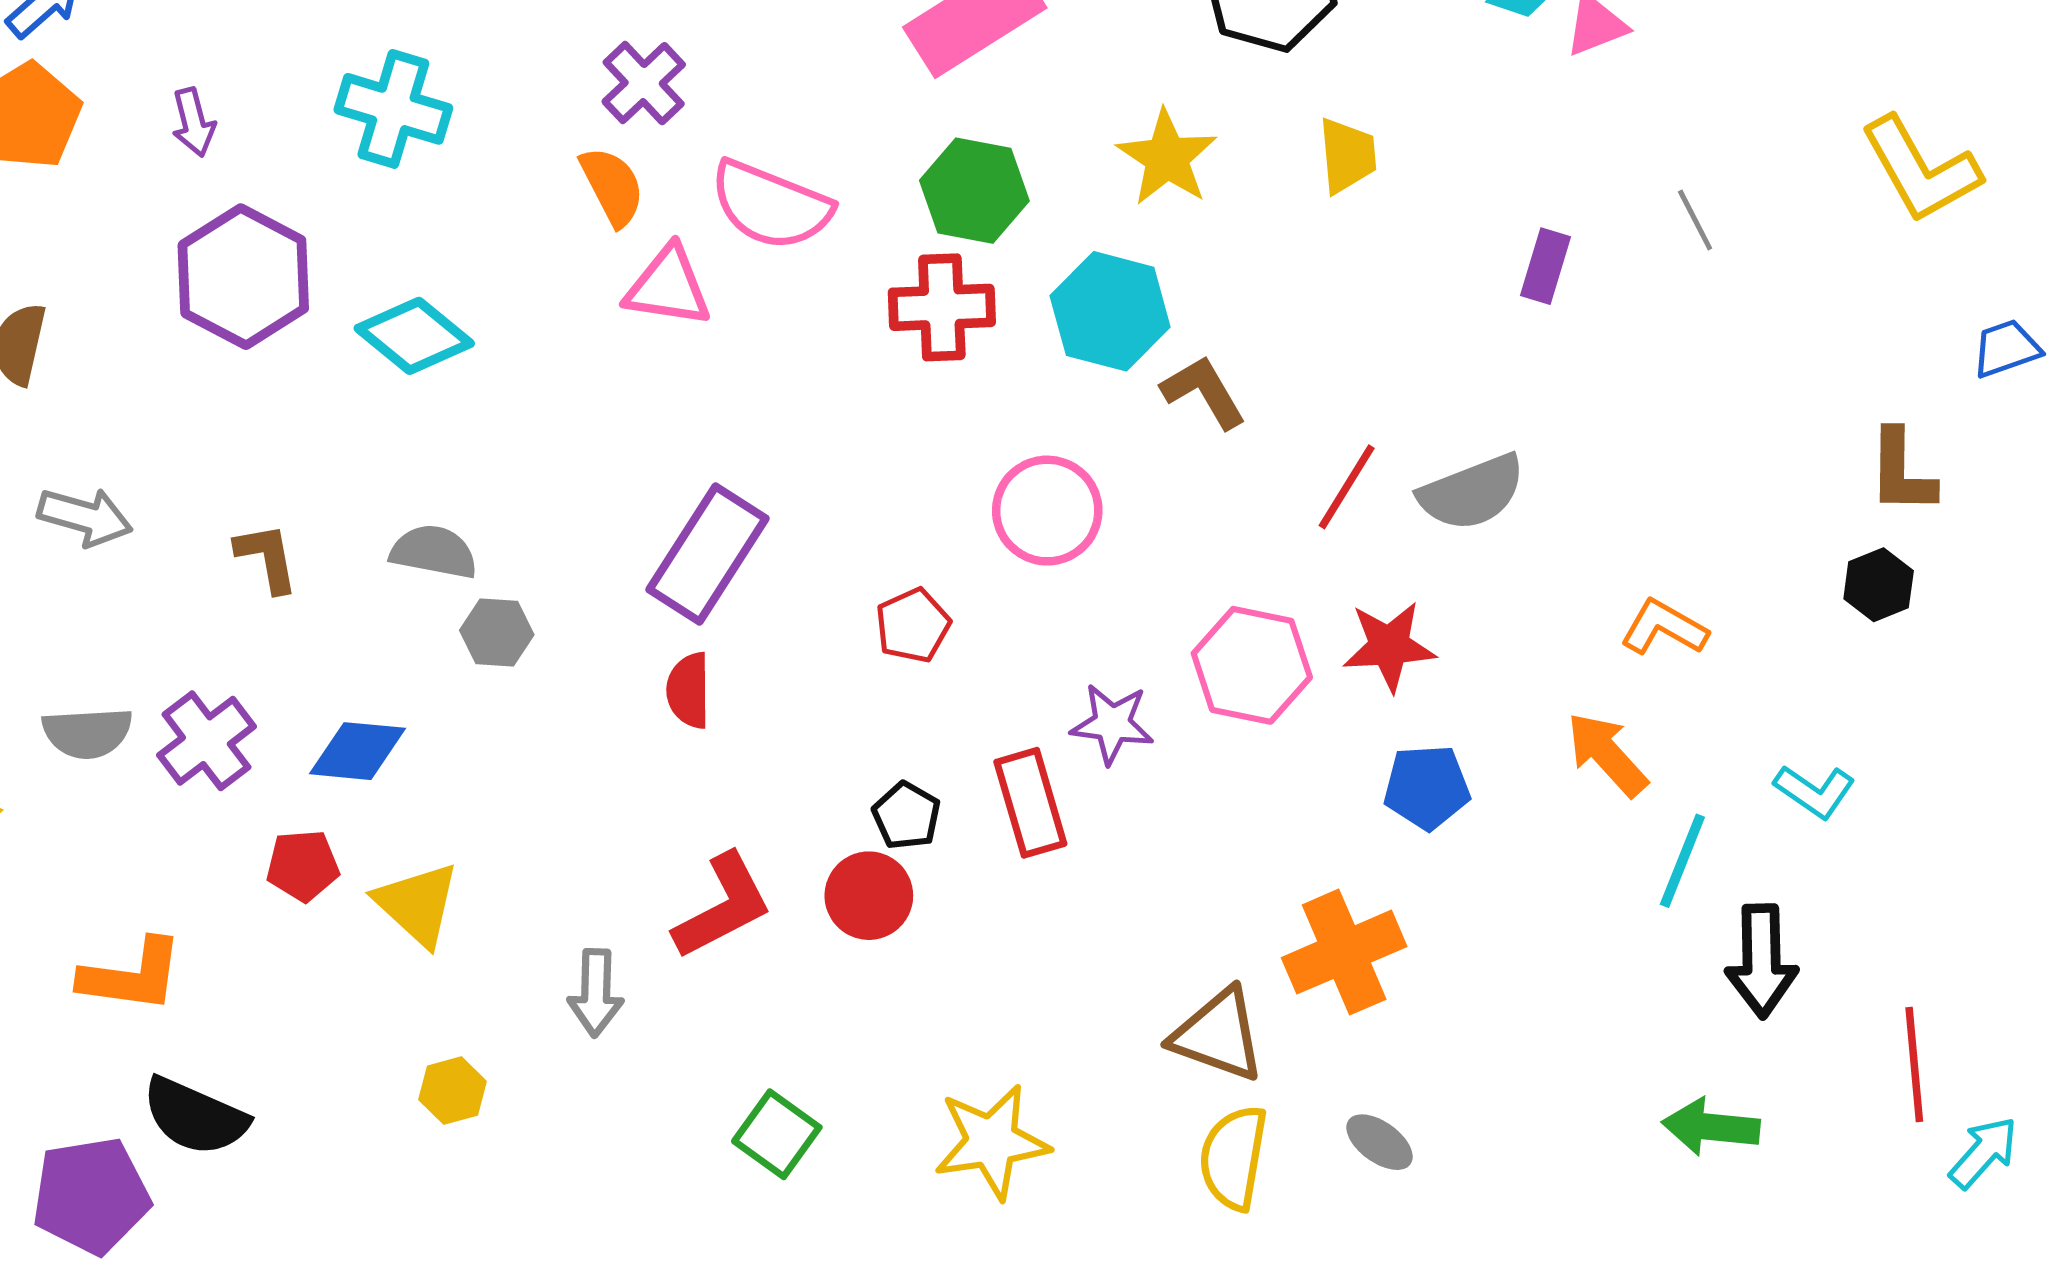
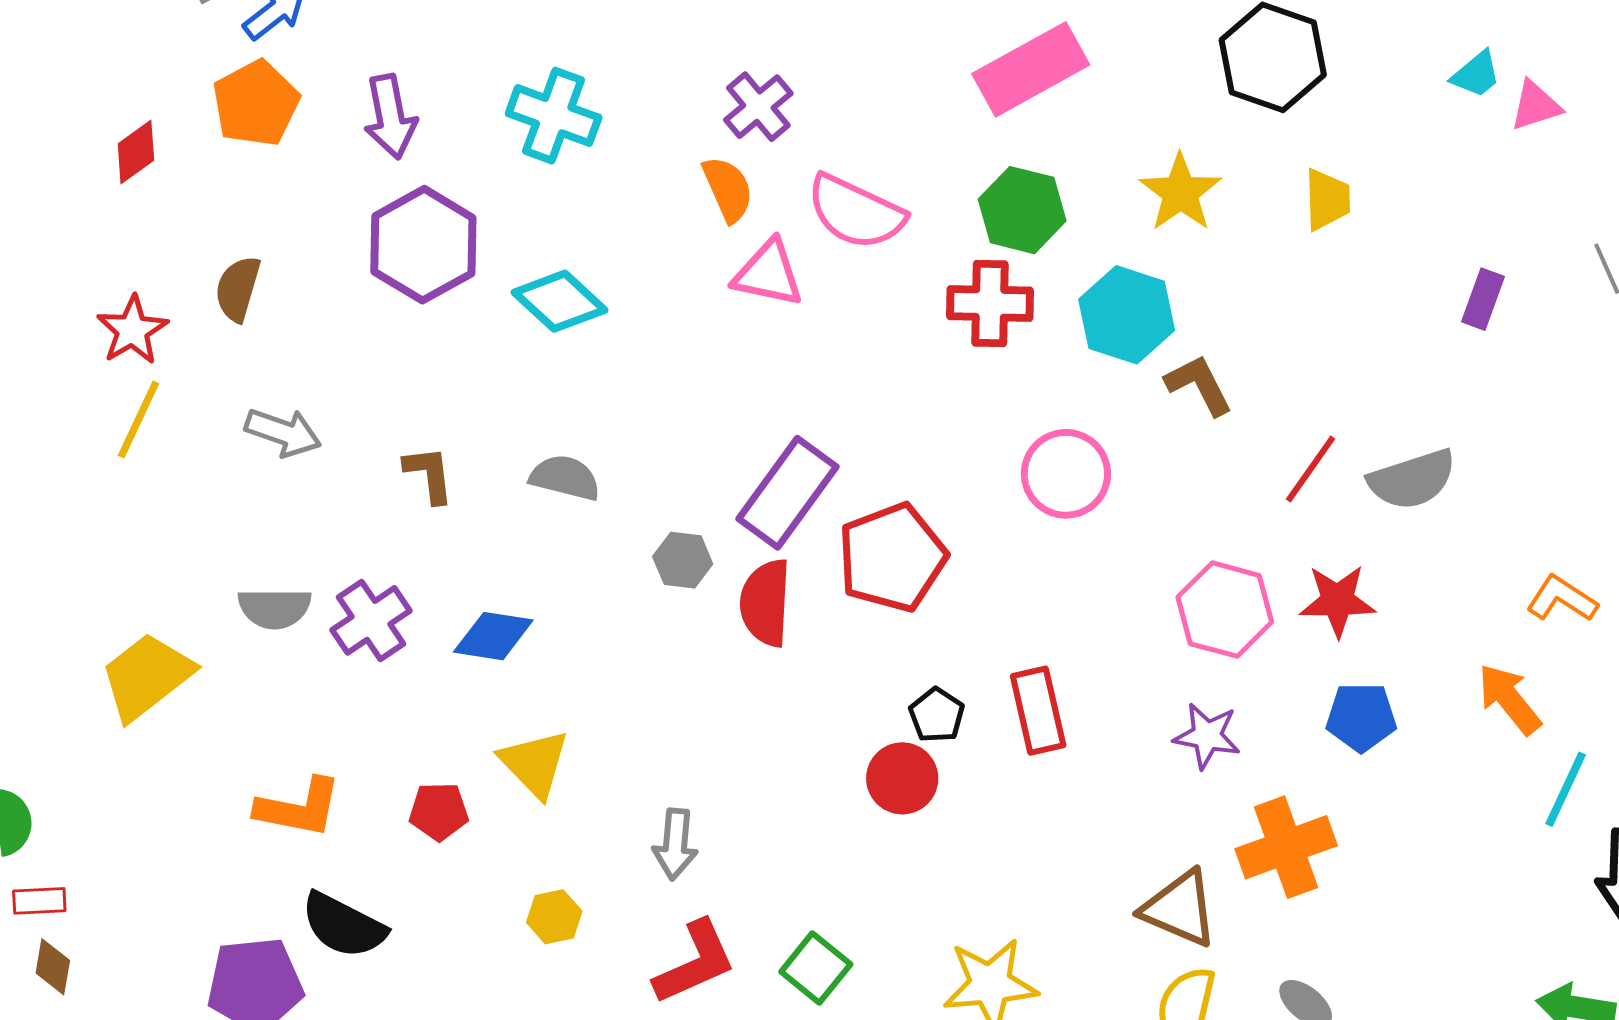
purple arrow: (193, 122) -> (390, 117), size x1.5
red pentagon: (913, 625) -> (892, 558), moved, size x1.8
gray hexagon: (497, 632) -> (683, 560), moved
red semicircle: (689, 690) -> (766, 603), size x1.4
purple star: (1112, 724) -> (1207, 736), moved
red pentagon: (303, 865) -> (439, 811), moved
red L-shape: (723, 906) -> (695, 962), moved

